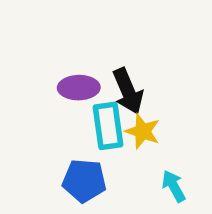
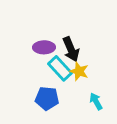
cyan rectangle: (108, 126) -> (60, 68), turned -35

